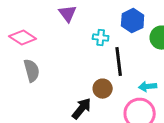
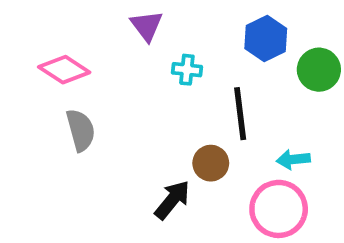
cyan cross: (101, 38) -> (187, 70), moved

